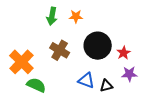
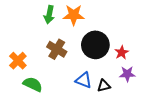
orange star: (76, 16) -> (74, 15), size x1.5
orange cross: (21, 62) -> (18, 61), size x0.7

